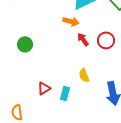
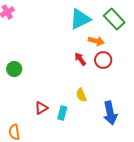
orange arrow: (71, 21) -> (96, 41), moved
green circle: (25, 44) -> (14, 69), moved

